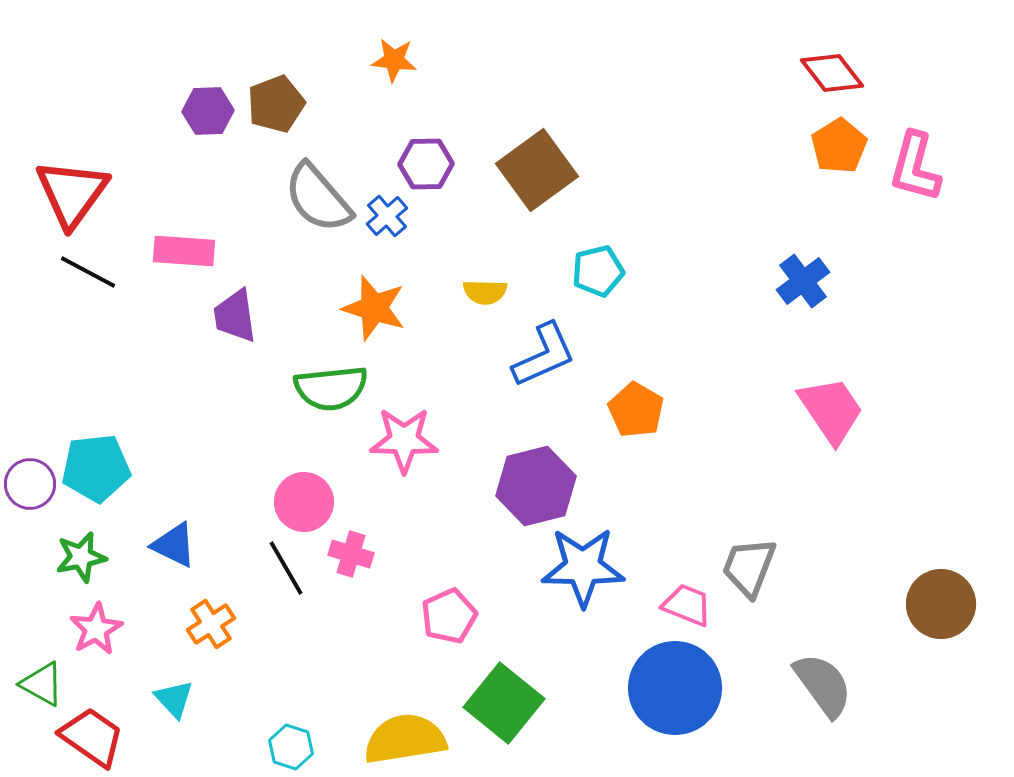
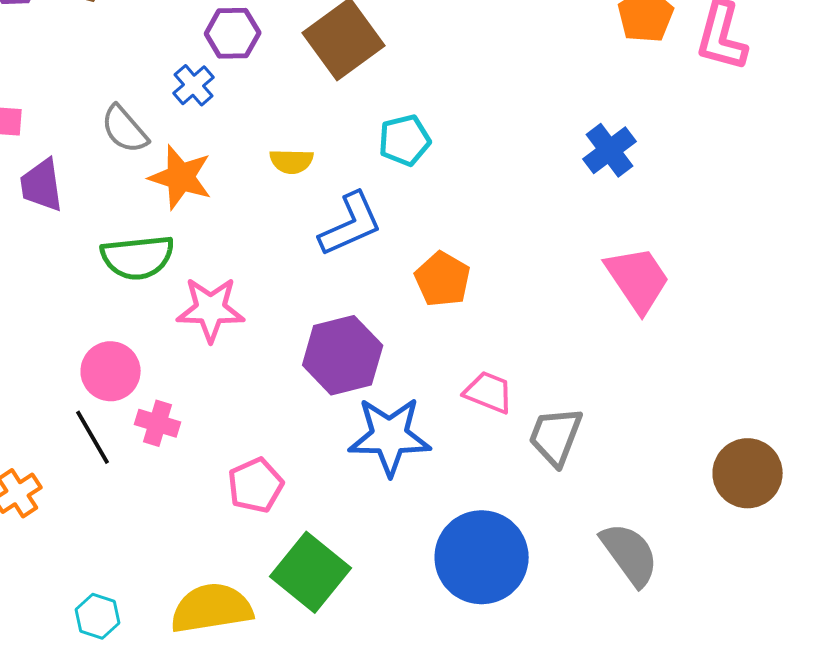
gray semicircle: (318, 198) -> (125, 129), moved, size x0.7
pink trapezoid: (687, 605) -> (489, 392), moved

